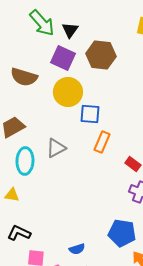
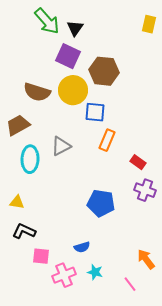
brown hexagon: (101, 55) -> (104, 71), moved
brown semicircle: (24, 77) -> (37, 92), moved
yellow triangle: (12, 195) -> (17, 202), moved
blue pentagon: (122, 233) -> (101, 203), moved

